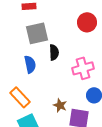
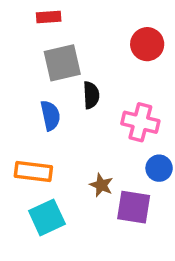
pink cross: (83, 68) -> (140, 122), turned 30
orange rectangle: (20, 97) -> (33, 172), turned -40

